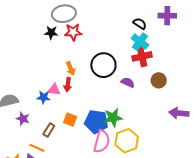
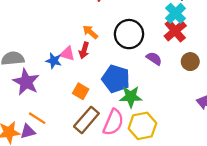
red cross: (142, 56) -> (175, 31), turned -36
orange arrow: (71, 68) -> (90, 32), turned 144
purple star: (23, 119) -> (26, 82), size x1.6
blue pentagon: (96, 122) -> (116, 79), moved
brown rectangle: (49, 130) -> (86, 120), moved, size x1.6

